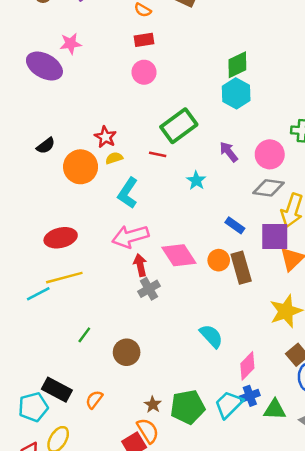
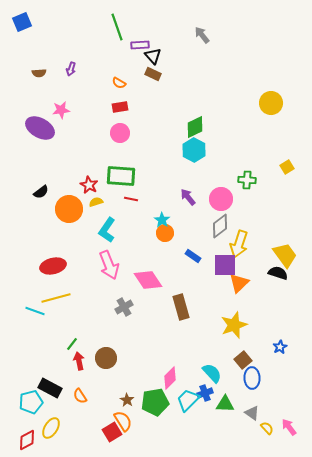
green rectangle: (179, 126) -> (121, 176), moved, turned 40
gray diamond: (268, 188) -> (220, 226), turned -45
pink arrow: (130, 237) -> (109, 265), turned -96
orange circle: (219, 260) -> (165, 233), moved
red arrow: (140, 265) -> (79, 361), moved
brown rectangle: (241, 268) -> (181, 307), moved
cyan line: (38, 294) -> (35, 311), turned 48
cyan semicircle: (211, 336) -> (212, 373), moved
pink diamond: (247, 366) -> (170, 378), moved
orange semicircle: (94, 400) -> (80, 396), turned -70

